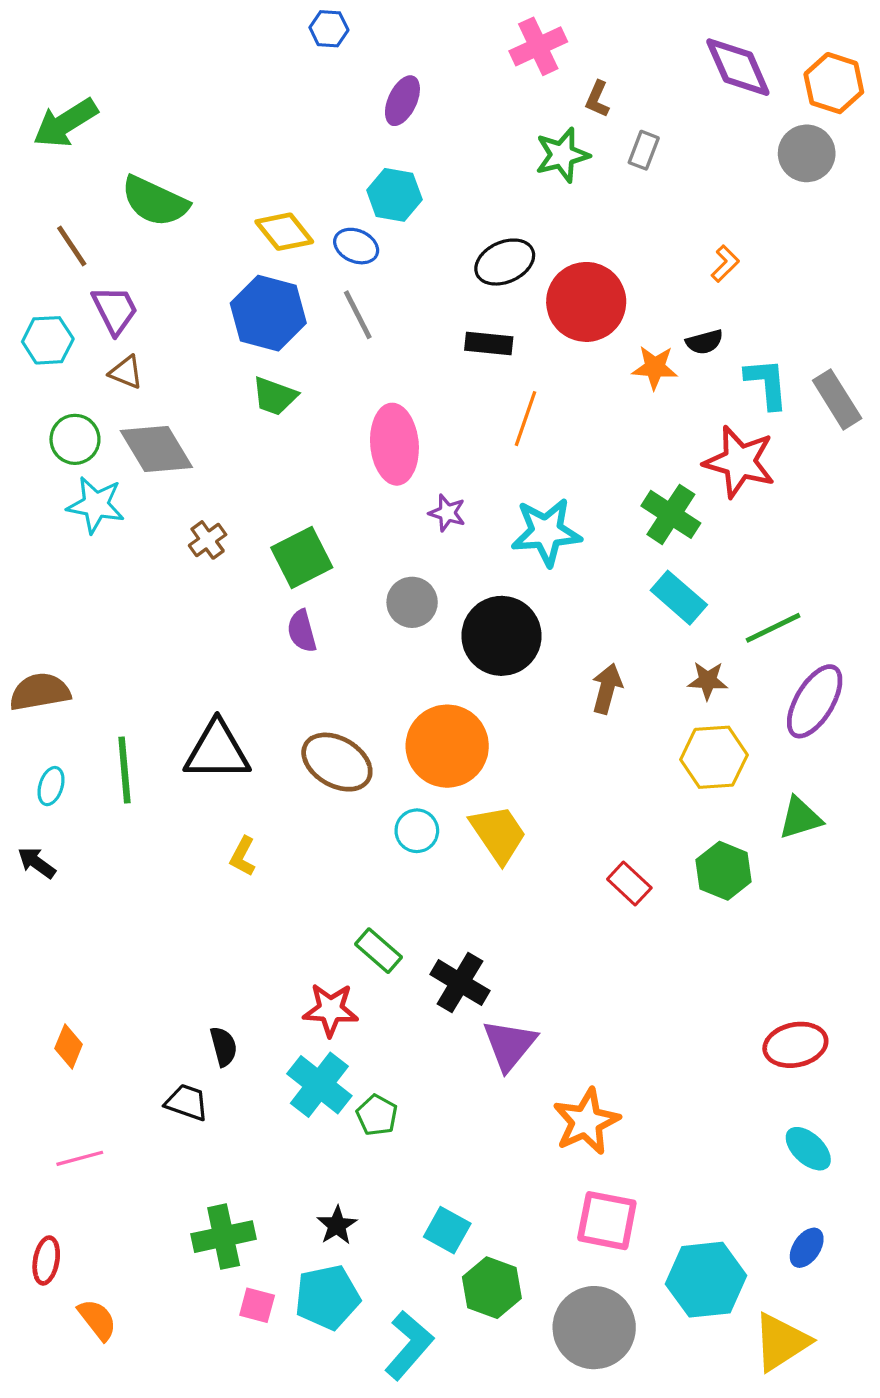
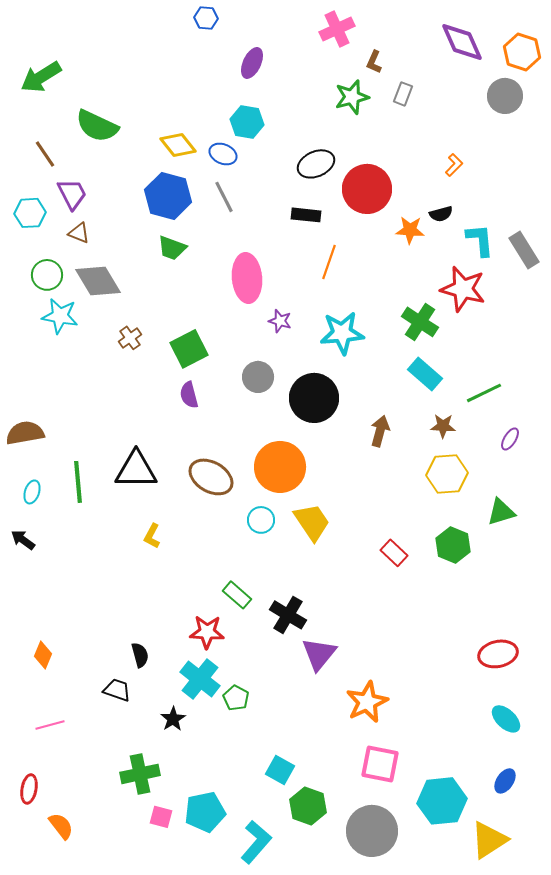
purple ellipse: (815, 701) -> (510, 439), size x0.5
black star: (337, 1225) -> (173, 719), moved

